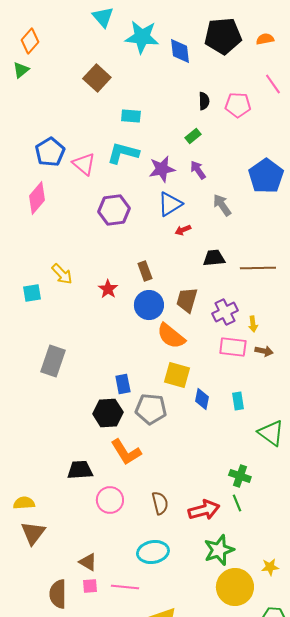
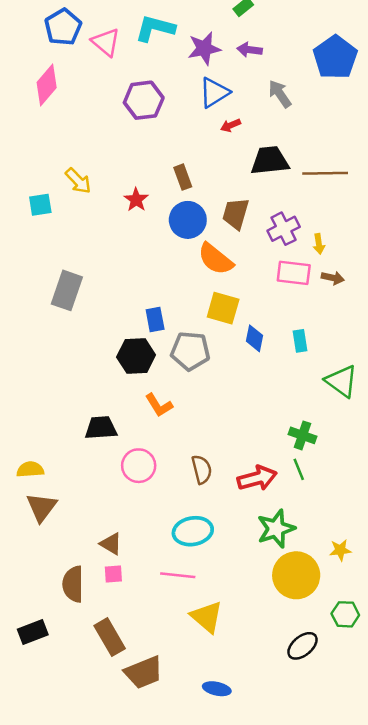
purple arrow: (198, 170) -> (250, 50), turned -48
black trapezoid: (214, 258) -> (270, 161), size x1.4
orange L-shape: (126, 452) -> (159, 405), size x0.7
pink line: (125, 587) -> (178, 575), moved

